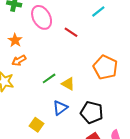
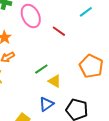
green line: (49, 78) -> (41, 69), moved

